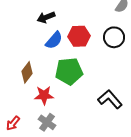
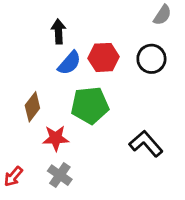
black arrow: (46, 17) -> (58, 31), turned 108

